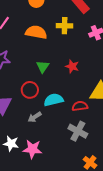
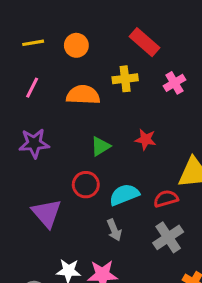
green triangle: (43, 67) -> (101, 146), turned 32
gray arrow: (35, 117) -> (114, 230), moved, turned -72
gray cross: (78, 131) -> (168, 237), turned 36

